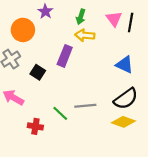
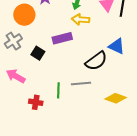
purple rectangle: (65, 56) -> (62, 38), turned 54
black semicircle: (126, 99) -> (96, 61), moved
green line: (60, 113) -> (58, 90), turned 49

